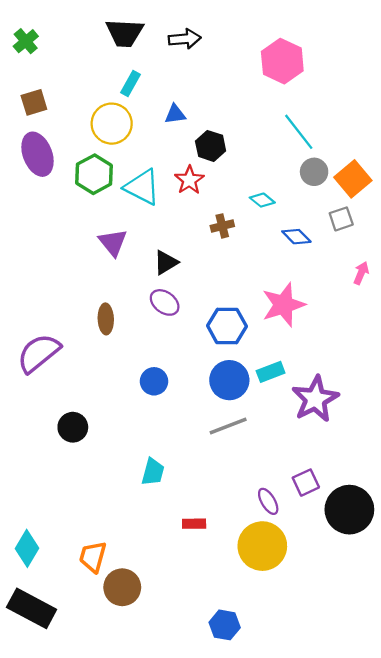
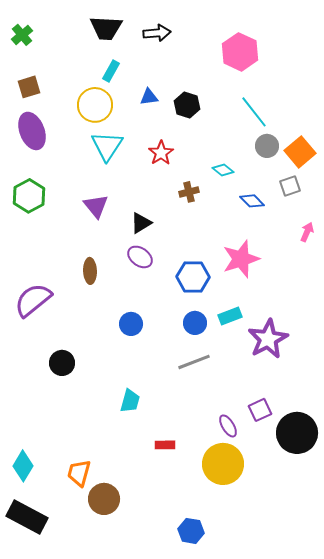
black hexagon: (211, 146) -> (187, 105), moved
green hexagon: (94, 174) -> (29, 196), moved
cyan triangle: (142, 187) -> (107, 146), moved, turned 36
blue circle: (229, 380) -> (195, 323), size x0.7

